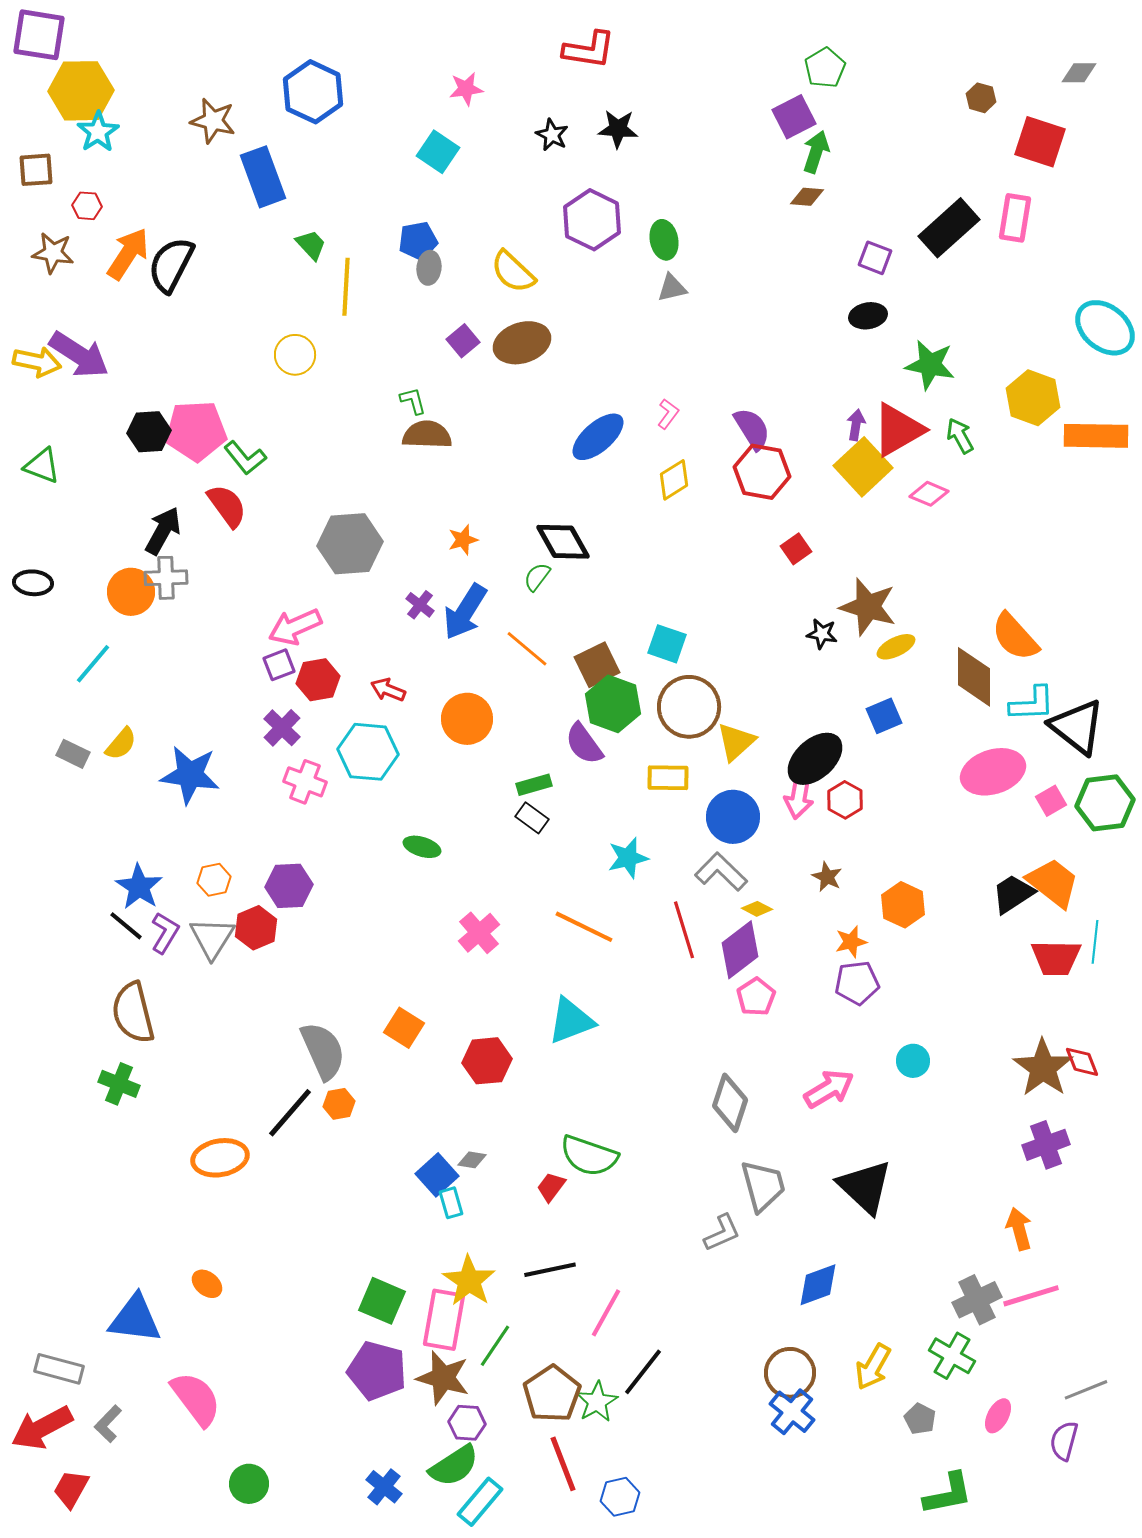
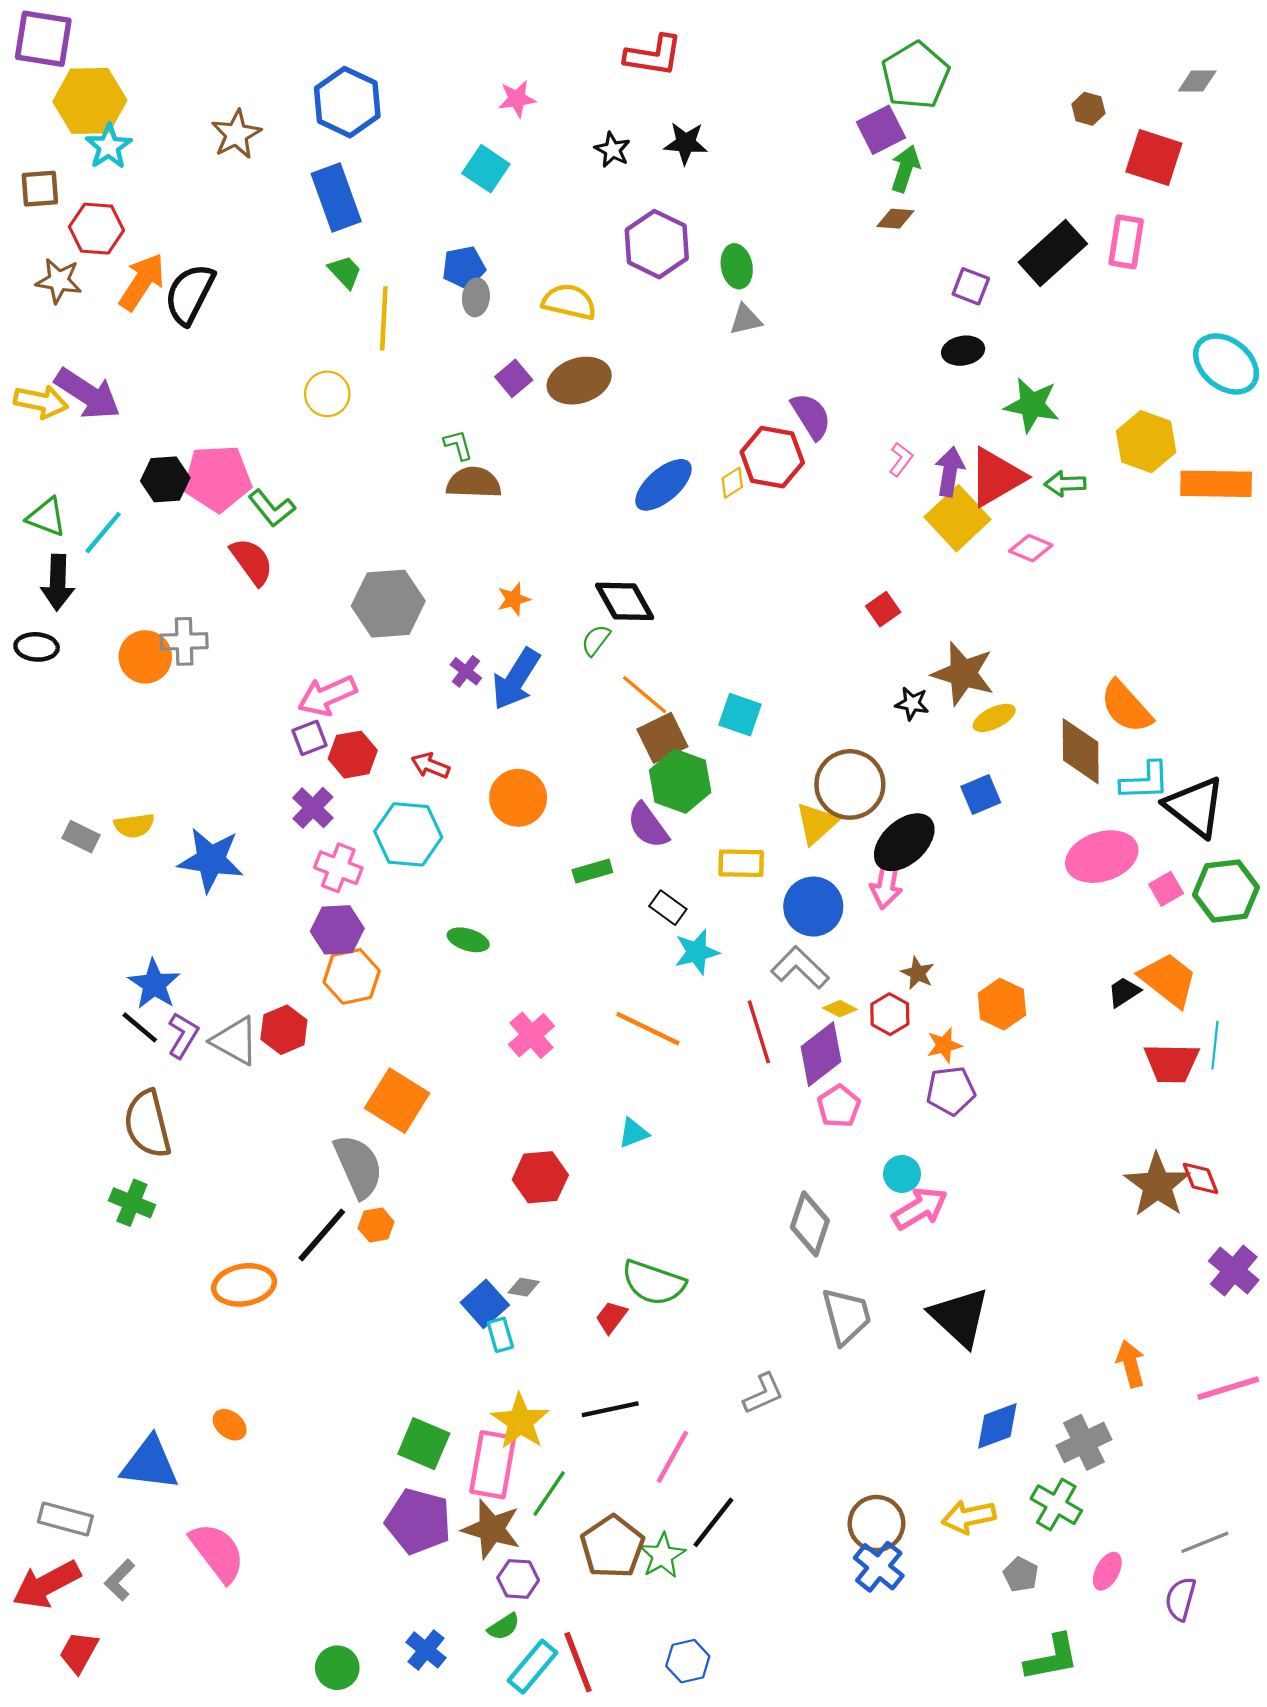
green pentagon: (825, 68) -> (915, 75), size x1.5
brown star: (213, 121) -> (236, 134), turned 30
blue rectangle: (263, 177) -> (336, 198), moved
red hexagon: (87, 206) -> (96, 229), size x1.6
yellow semicircle: (513, 272) -> (569, 302), turned 150
pink L-shape: (668, 414) -> (901, 459), moved
purple arrow: (856, 425) -> (950, 472), size x1.4
purple semicircle: (752, 429) -> (811, 416), moved
green arrow: (960, 436) -> (1065, 484), turned -63
red hexagon: (762, 472) -> (772, 457), moved
yellow diamond: (674, 480) -> (732, 483), moved, size x0.7
black arrow: (163, 531) -> (58, 583), moved, turned 153
orange line: (527, 649) -> (645, 695), moved
cyan line: (93, 664) -> (103, 533), moved
brown circle: (689, 707) -> (850, 784), moved
yellow semicircle: (121, 744) -> (134, 826), turned 42
red hexagon: (845, 800) -> (890, 1014), moved
black rectangle: (532, 818) -> (668, 908), moved
orange hexagon: (214, 880) -> (352, 976), moved, size x1.5
purple hexagon: (289, 886) -> (337, 930), moved
black trapezoid: (1013, 894) -> (1124, 992), size x0.7
gray triangle: (212, 938) -> (235, 1041), turned -33
cyan triangle: (571, 1021) -> (634, 1133), size x0.6
orange square: (404, 1028) -> (397, 1101), moved, size x1.4
cyan circle: (913, 1061) -> (902, 1174), moved
purple cross: (1046, 1145) -> (1234, 1270), moved, turned -30
gray L-shape: (722, 1233) -> (763, 1394), moved
blue diamond: (818, 1285) -> (997, 1426), moved
pink line: (1031, 1296) -> (1228, 1388), moved
yellow arrow: (873, 1367) -> (969, 1517), turned 48
red line: (563, 1464) -> (578, 1662), moved
green semicircle: (454, 1466) -> (504, 1627), size x0.6
green circle: (249, 1484) -> (337, 1668), moved

